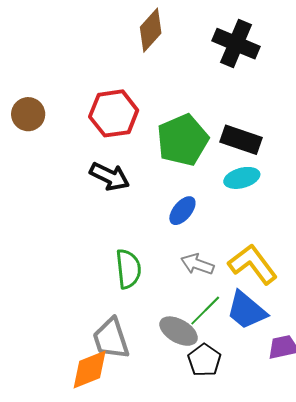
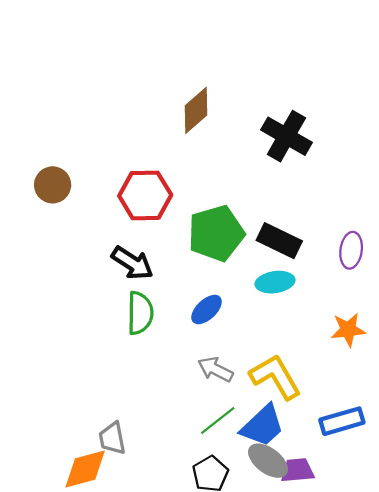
green semicircle: (128, 269) -> (140, 313), moved
blue trapezoid: (246, 310) -> (262, 426), turned -90
gray ellipse: (179, 331) -> (268, 461), moved
gray trapezoid: (111, 339) -> (112, 438), size x0.7

